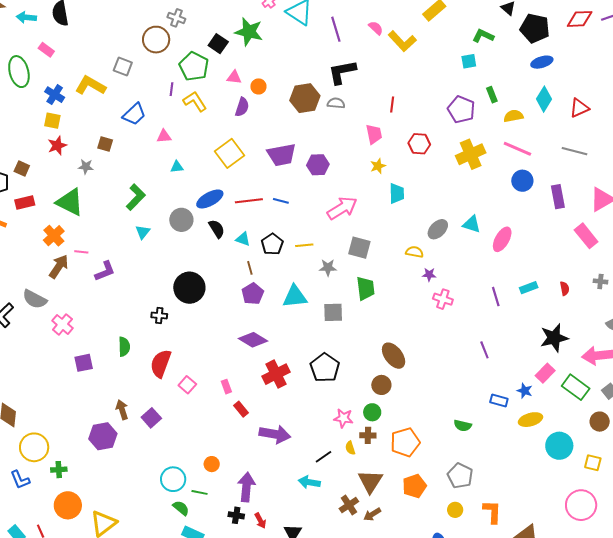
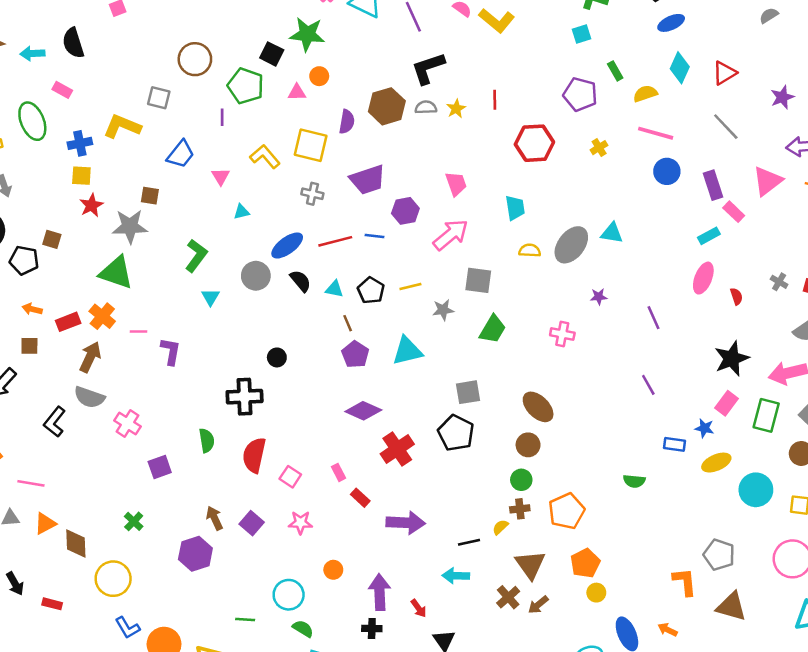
gray cross: (176, 18) -> (312, 194), moved
orange circle: (258, 86) -> (319, 76), moved
blue cross: (55, 95) -> (80, 143), turned -36
yellow L-shape: (195, 101) -> (265, 157), moved
purple semicircle: (242, 107) -> (347, 122), moved
pink trapezoid: (374, 134) -> (456, 184), moved
pink triangle: (164, 136) -> (221, 176), turned -49
red hexagon: (419, 144) -> (534, 143), size x1.4
gray line: (575, 151) -> (726, 127), turned 40
yellow square: (229, 153) -> (311, 145), moved, turned -32
yellow cross: (471, 154) -> (599, 148), size x0.5
purple hexagon: (318, 165) -> (405, 211), moved
yellow star: (378, 166) -> (456, 109), moved
gray star: (86, 167) -> (130, 226), size x1.8
red rectangle: (25, 202) -> (68, 322), moved
gray ellipse: (438, 229) -> (571, 245), size x1.4
pink rectangle: (586, 236) -> (734, 212), moved, size x0.7
pink ellipse: (502, 239) -> (703, 278), moved
yellow semicircle: (414, 252) -> (530, 250), moved
brown arrow: (59, 266) -> (90, 357), moved
purple L-shape: (105, 271) -> (171, 351), turned -50
purple star: (429, 275) -> (599, 297), moved
gray cross: (600, 281) -> (779, 282), turned 32
black circle: (189, 288) -> (277, 357), size x0.5
green trapezoid: (366, 288) -> (493, 329), turned 45
cyan rectangle: (529, 288) -> (709, 236), moved
pink cross: (443, 299) -> (562, 334), moved
gray square: (333, 312) -> (468, 392), moved
black cross: (159, 316) -> (245, 397), size x1.8
green rectangle: (576, 387) -> (766, 415), turned 76
pink star: (343, 418) -> (300, 523), moved
yellow semicircle: (350, 448) -> (500, 527), turned 72
black line: (324, 457) -> (469, 542), turned 30
green cross: (59, 470) -> (134, 521), moved, turned -35
gray pentagon: (460, 476) -> (719, 555), moved
blue L-shape: (20, 480) -> (127, 628), moved
green line: (200, 492) -> (245, 619), moved
yellow circle: (455, 510) -> (596, 593), moved
red arrow: (260, 521) -> (419, 608), moved

